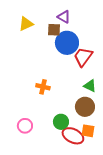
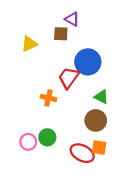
yellow triangle: (26, 24) -> (29, 44), moved
blue circle: (67, 43) -> (88, 62), moved
red trapezoid: (83, 57) -> (69, 78), moved
green circle: (61, 122) -> (47, 137), moved

